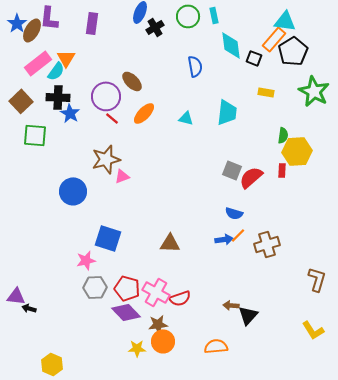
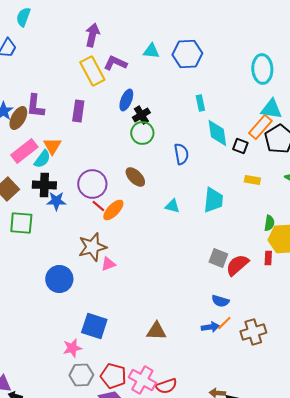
green circle: (188, 16) -> (142, 133), moved
brown ellipse: (132, 81) -> (135, 177), moved
blue star: (70, 113) -> (56, 201), turned -30
orange ellipse: (144, 113) -> (113, 210), moved

